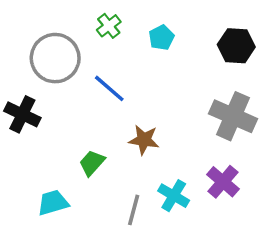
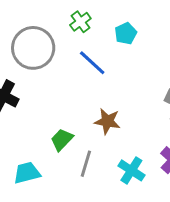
blue line: (109, 88) -> (92, 63), moved
gray line: (134, 210) -> (86, 164), moved

